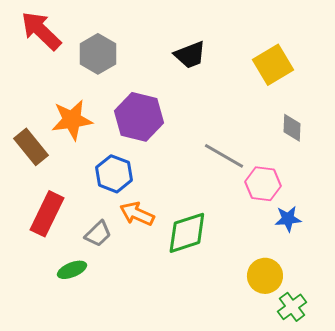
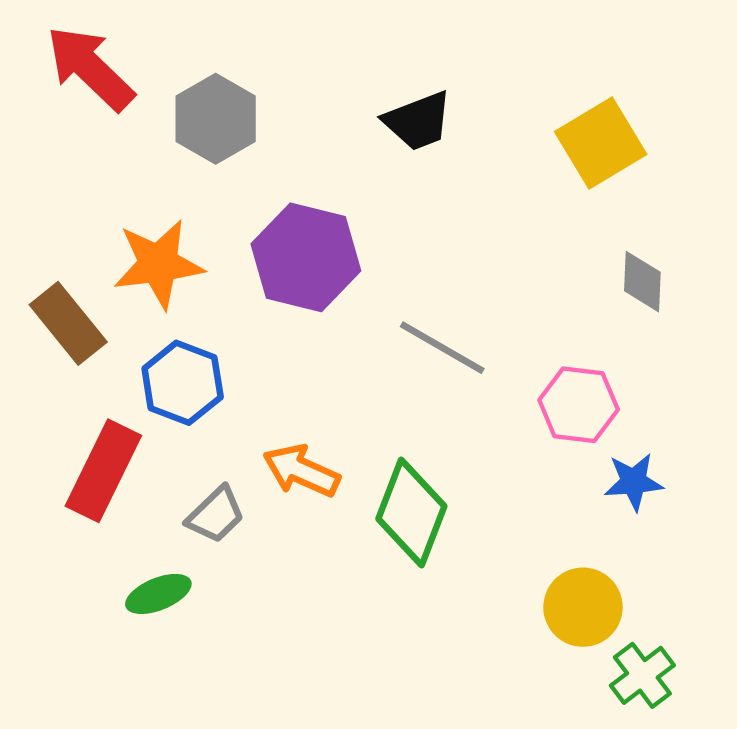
gray line: (224, 156) -> (442, 348), moved
blue hexagon: (114, 174) -> (183, 383), moved
green diamond: (187, 233) -> (411, 513), turned -51

